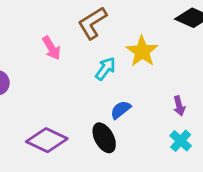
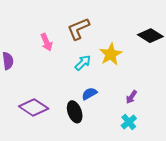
purple arrow: (179, 106) -> (131, 97), turned 40

